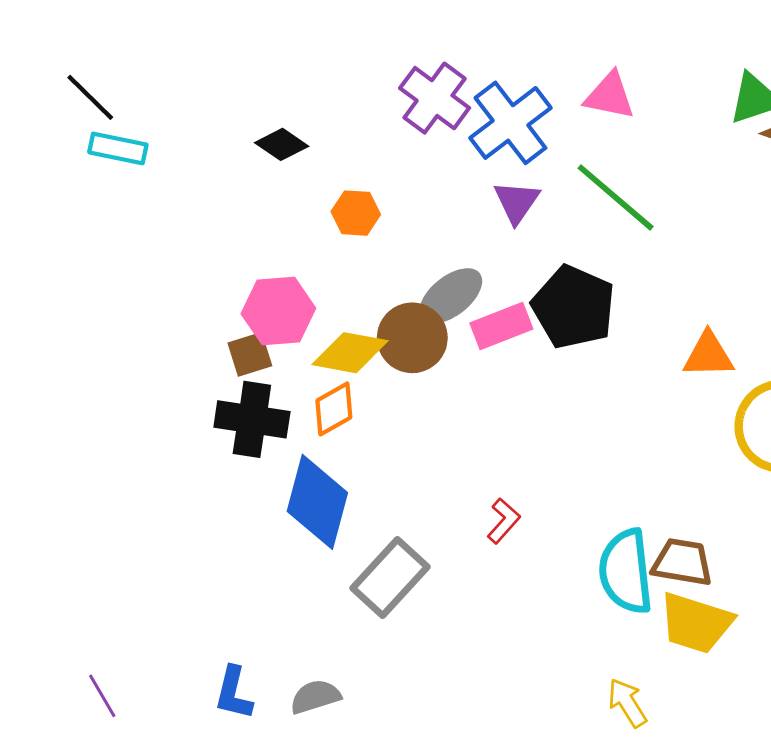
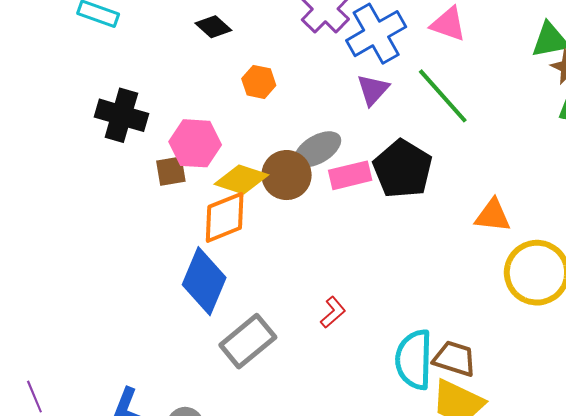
orange diamond: (334, 409) -> (225, 217), size x1.4
black cross: (252, 419) -> (121, 115), moved

